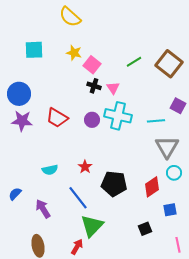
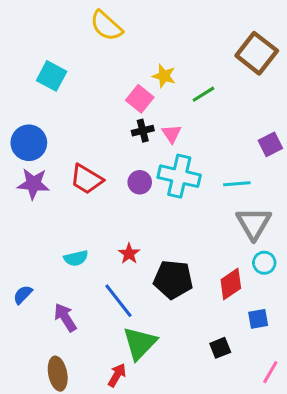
cyan square: (34, 50) -> (52, 76), turned 30
yellow star: (74, 53) -> (164, 76), moved
brown square: (169, 64) -> (257, 53), moved
black cross: (94, 86) -> (143, 131), turned -32
purple square: (178, 106) -> (270, 144), moved, turned 35
pink line: (178, 245) -> (270, 372), turned 42

